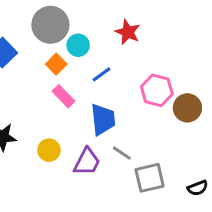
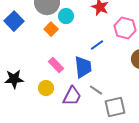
blue line: (101, 74) -> (97, 45), moved
pink hexagon: (157, 90) -> (125, 28), moved
pink rectangle: (64, 96) -> (56, 65), moved

